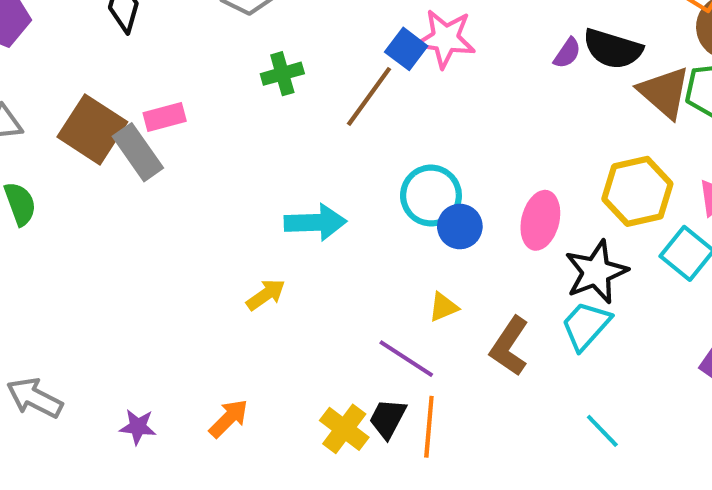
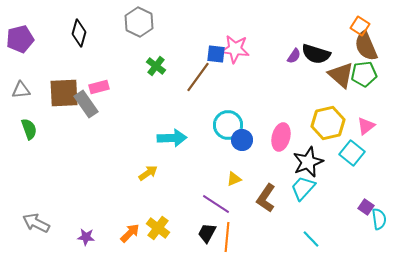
blue square: (406, 49) -> (216, 54), turned -30
green cross: (282, 74) -> (156, 66), turned -36
brown square: (92, 129) -> (64, 93), turned -36
yellow cross: (344, 429) -> (158, 228), moved

